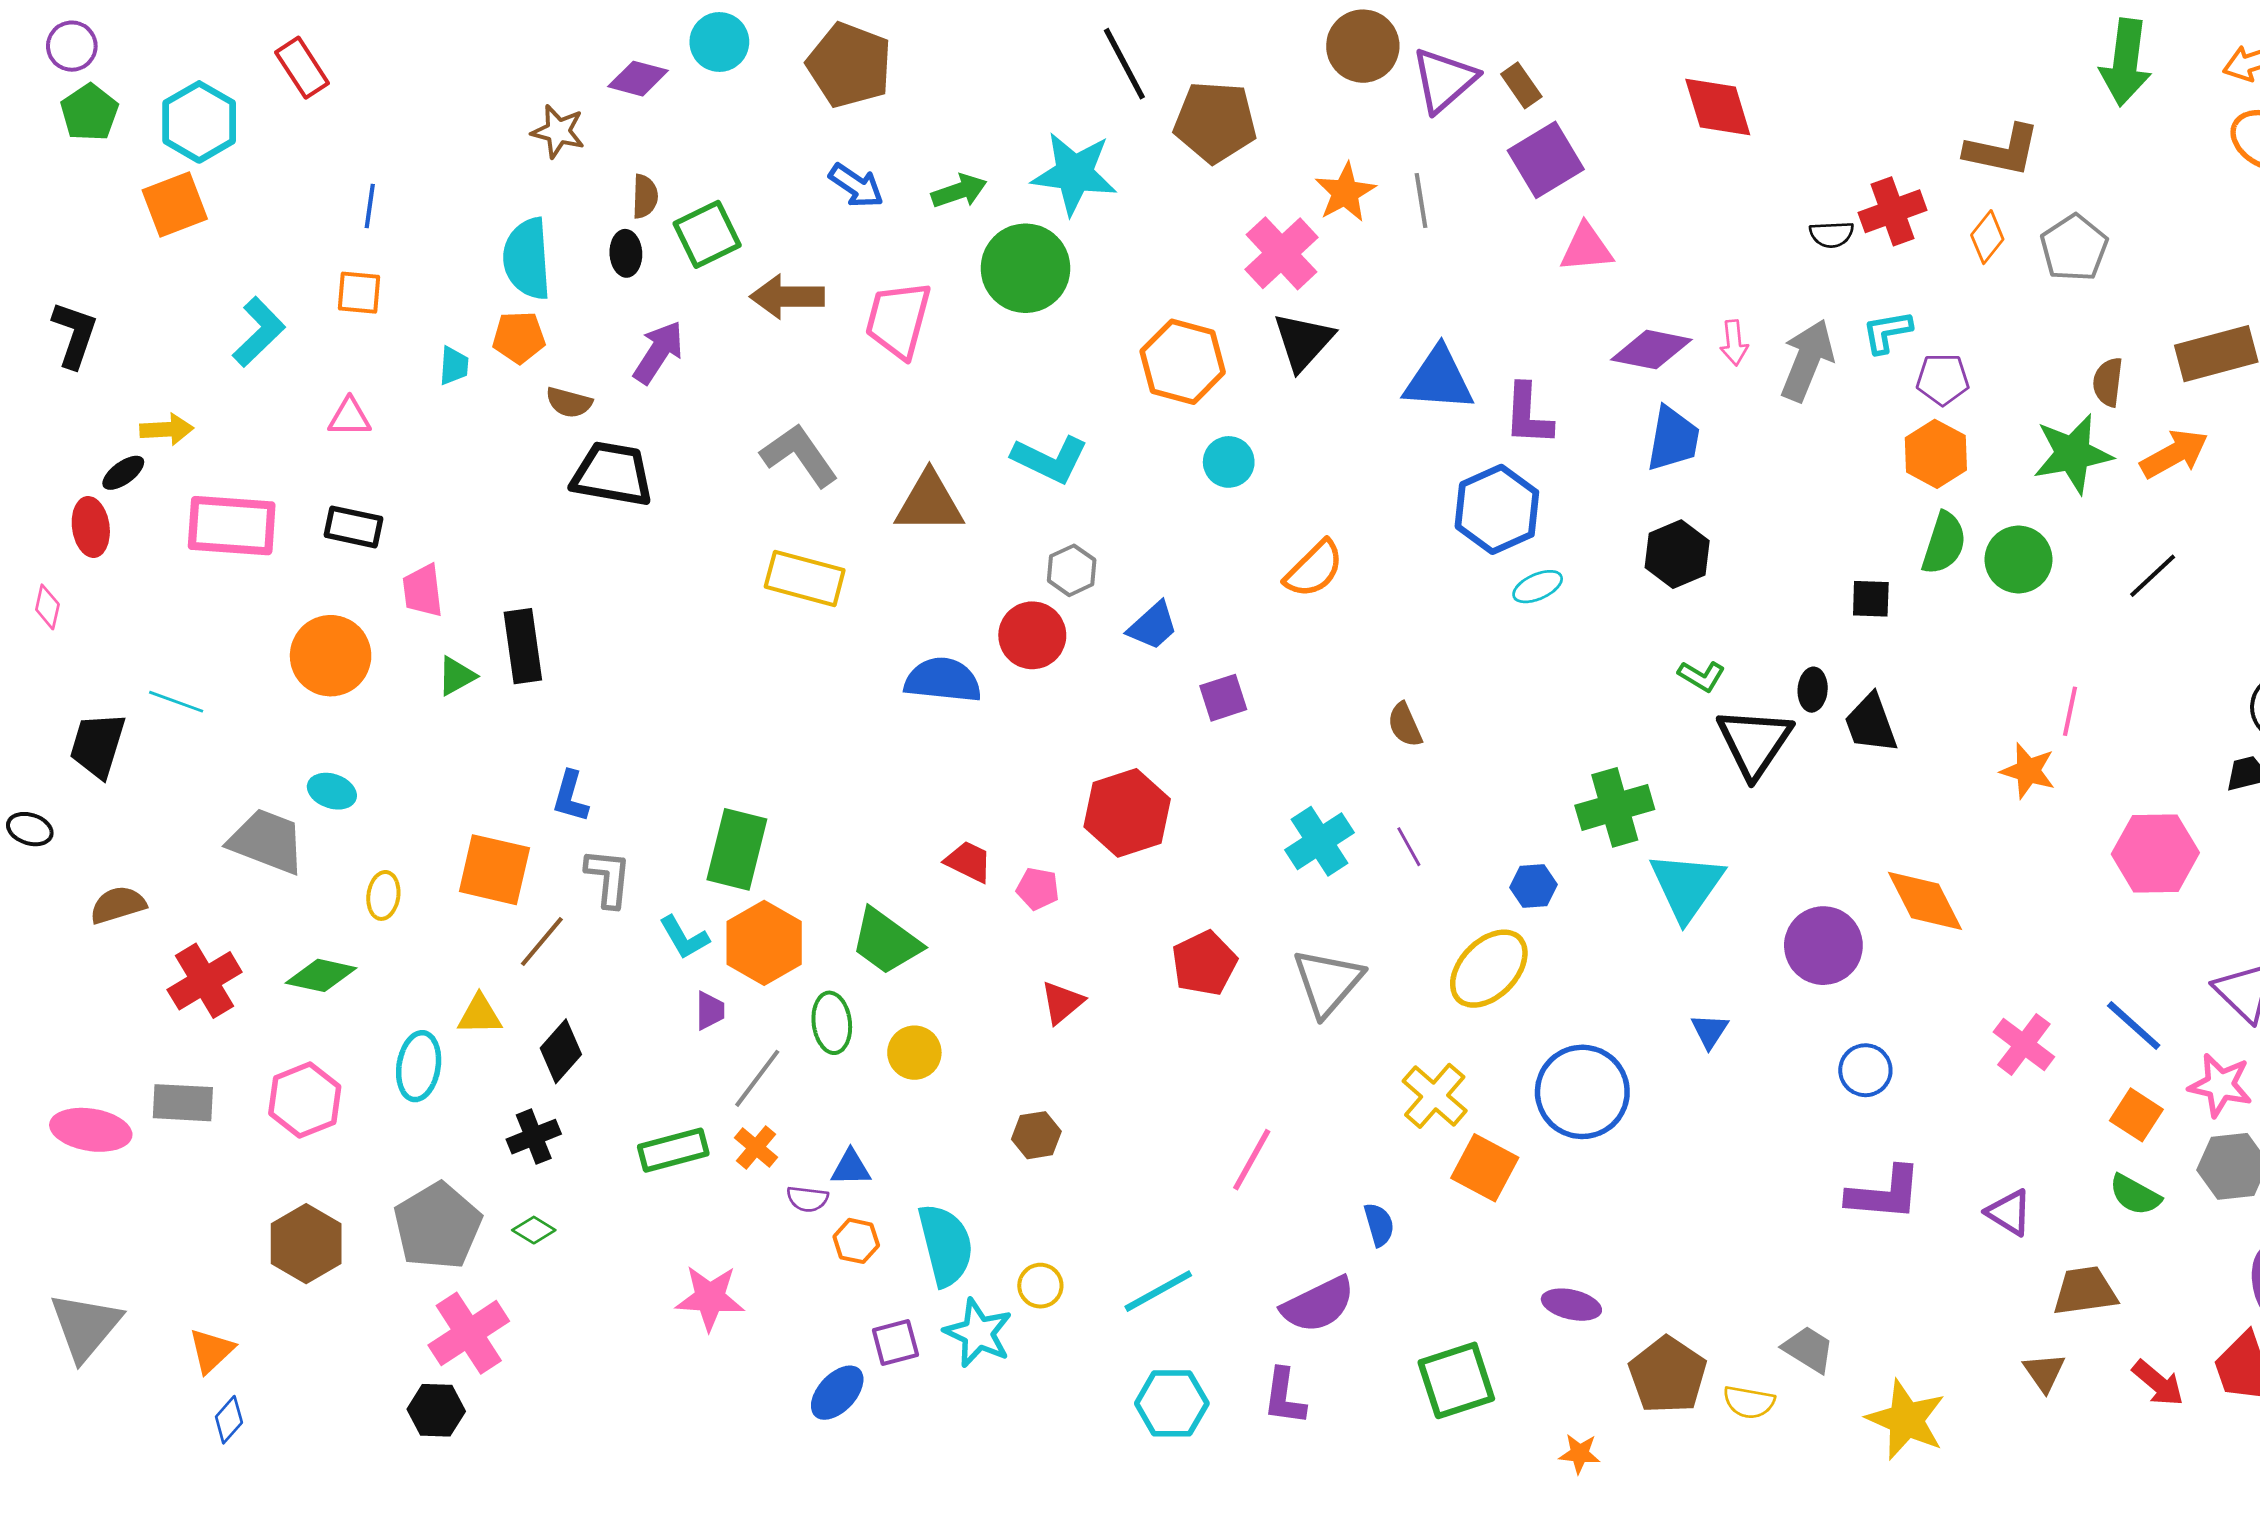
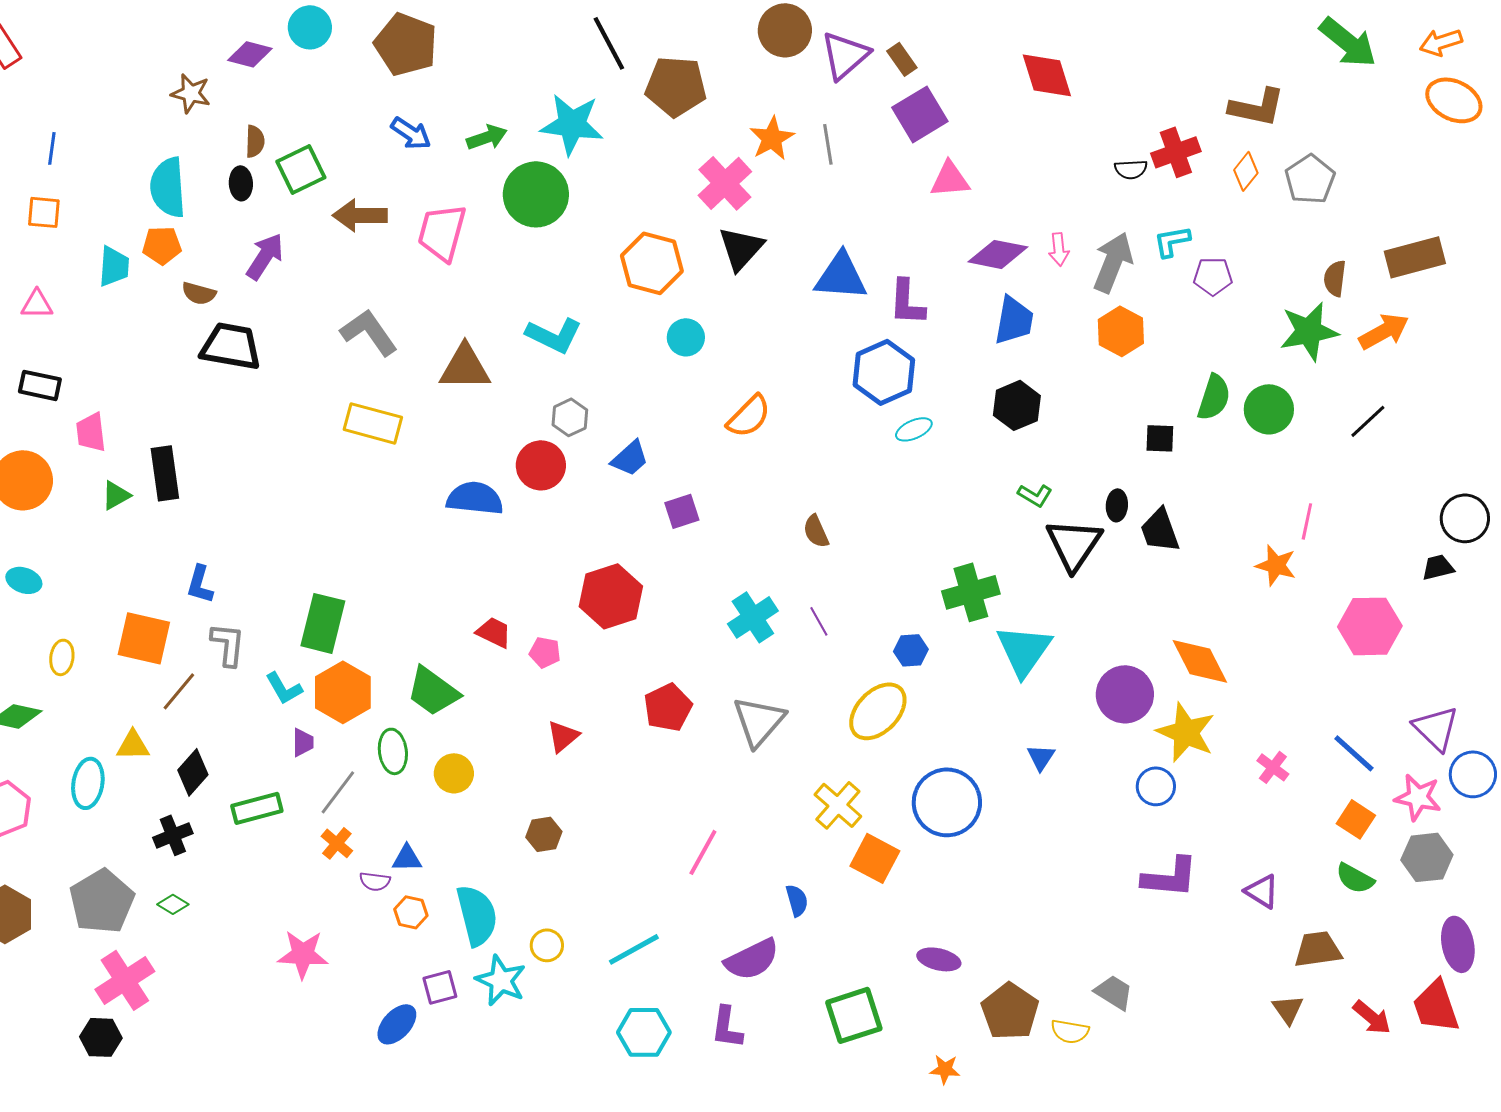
green arrow: (2126, 62) -> (1348, 42), turned -58
cyan trapezoid: (454, 366) -> (114, 266), size x1.4
orange hexagon: (1936, 454) -> (1121, 331), moved
pink cross: (2024, 1044) -> (1273, 767), size x0.7
green rectangle: (673, 1150) -> (257, 808), moved
yellow star: (1906, 1420) -> (1186, 732), moved

